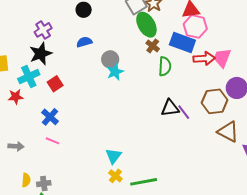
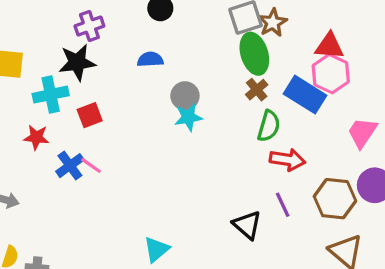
red arrow: (204, 58) -> (287, 160), moved
red star: (16, 97) -> (36, 137), moved
black triangle: (170, 108) -> (247, 225), moved, turned 36
pink line: (53, 141) -> (91, 165), moved

